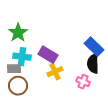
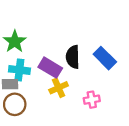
black semicircle: (93, 64) -> (73, 57), moved
pink cross: (83, 82) -> (92, 100), turned -32

